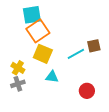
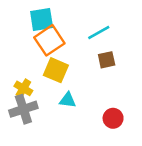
brown square: (94, 46) -> (107, 60), moved
cyan line: (76, 54) -> (99, 32), moved
gray cross: (18, 84) -> (23, 109), size x1.5

